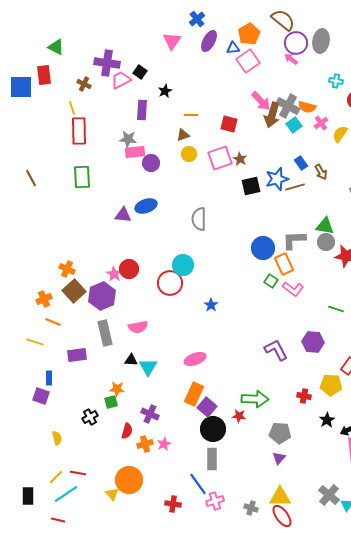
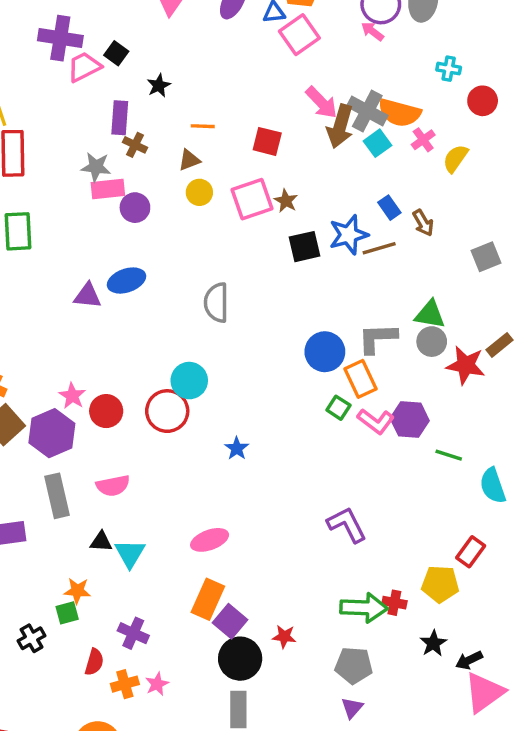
brown cross: (84, 84) -> (135, 145), moved
orange semicircle: (307, 107) -> (399, 113), size x1.4
red circle: (129, 269) -> (106, 411), moved
purple hexagon: (313, 342) -> (410, 420), moved
green arrow: (255, 399) -> (364, 608), moved

